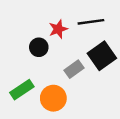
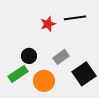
black circle: (39, 47) -> (29, 56), moved
black square: (102, 56) -> (84, 74), moved

